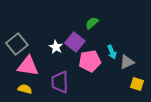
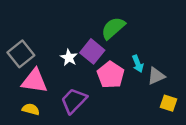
green semicircle: (92, 23) -> (113, 28), size x1.5
pink pentagon: (90, 61) -> (111, 75), turned -30
purple trapezoid: (60, 82) -> (74, 101), turned 45

